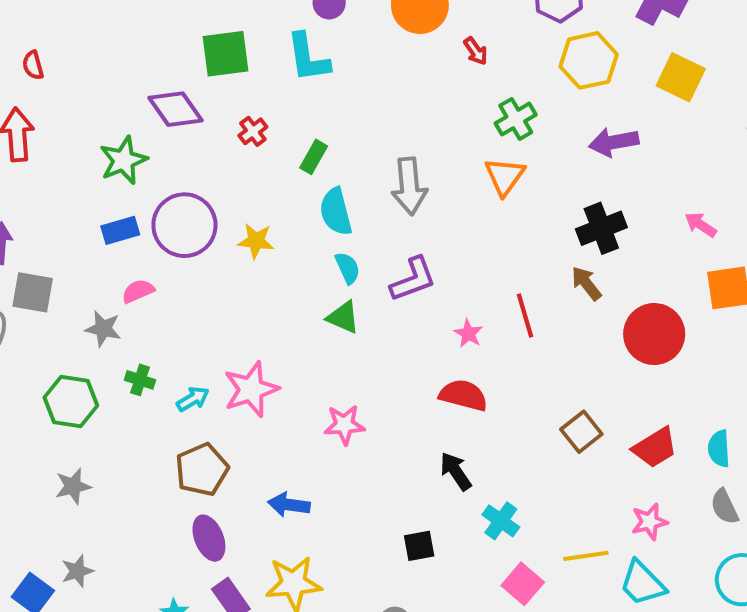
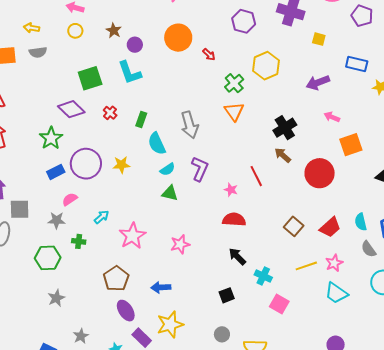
yellow hexagon: (589, 60) -> (266, 66), moved
yellow square: (681, 77) -> (319, 39), moved, size x0.6
purple arrow: (614, 142) -> (318, 83), moved
cyan semicircle: (348, 268) -> (167, 169), turned 91
purple L-shape: (413, 279) -> (200, 169), turned -35
cyan arrow: (193, 399) -> (101, 217), moved
yellow line: (586, 556) -> (306, 266), moved
gray star: (77, 571) -> (81, 336), moved

